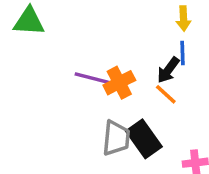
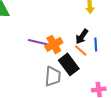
blue line: (183, 53) -> (96, 45), moved
black rectangle: (144, 139) -> (69, 64), moved

